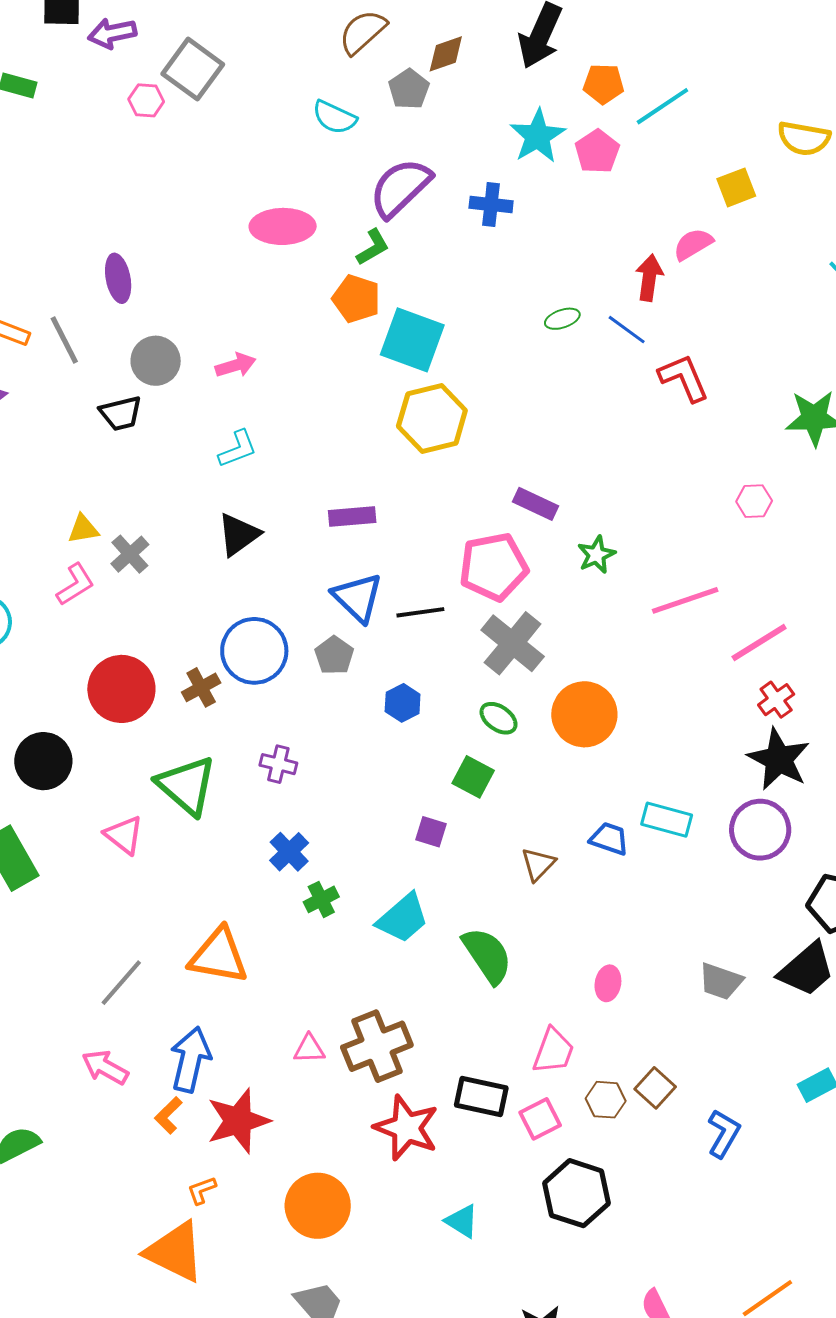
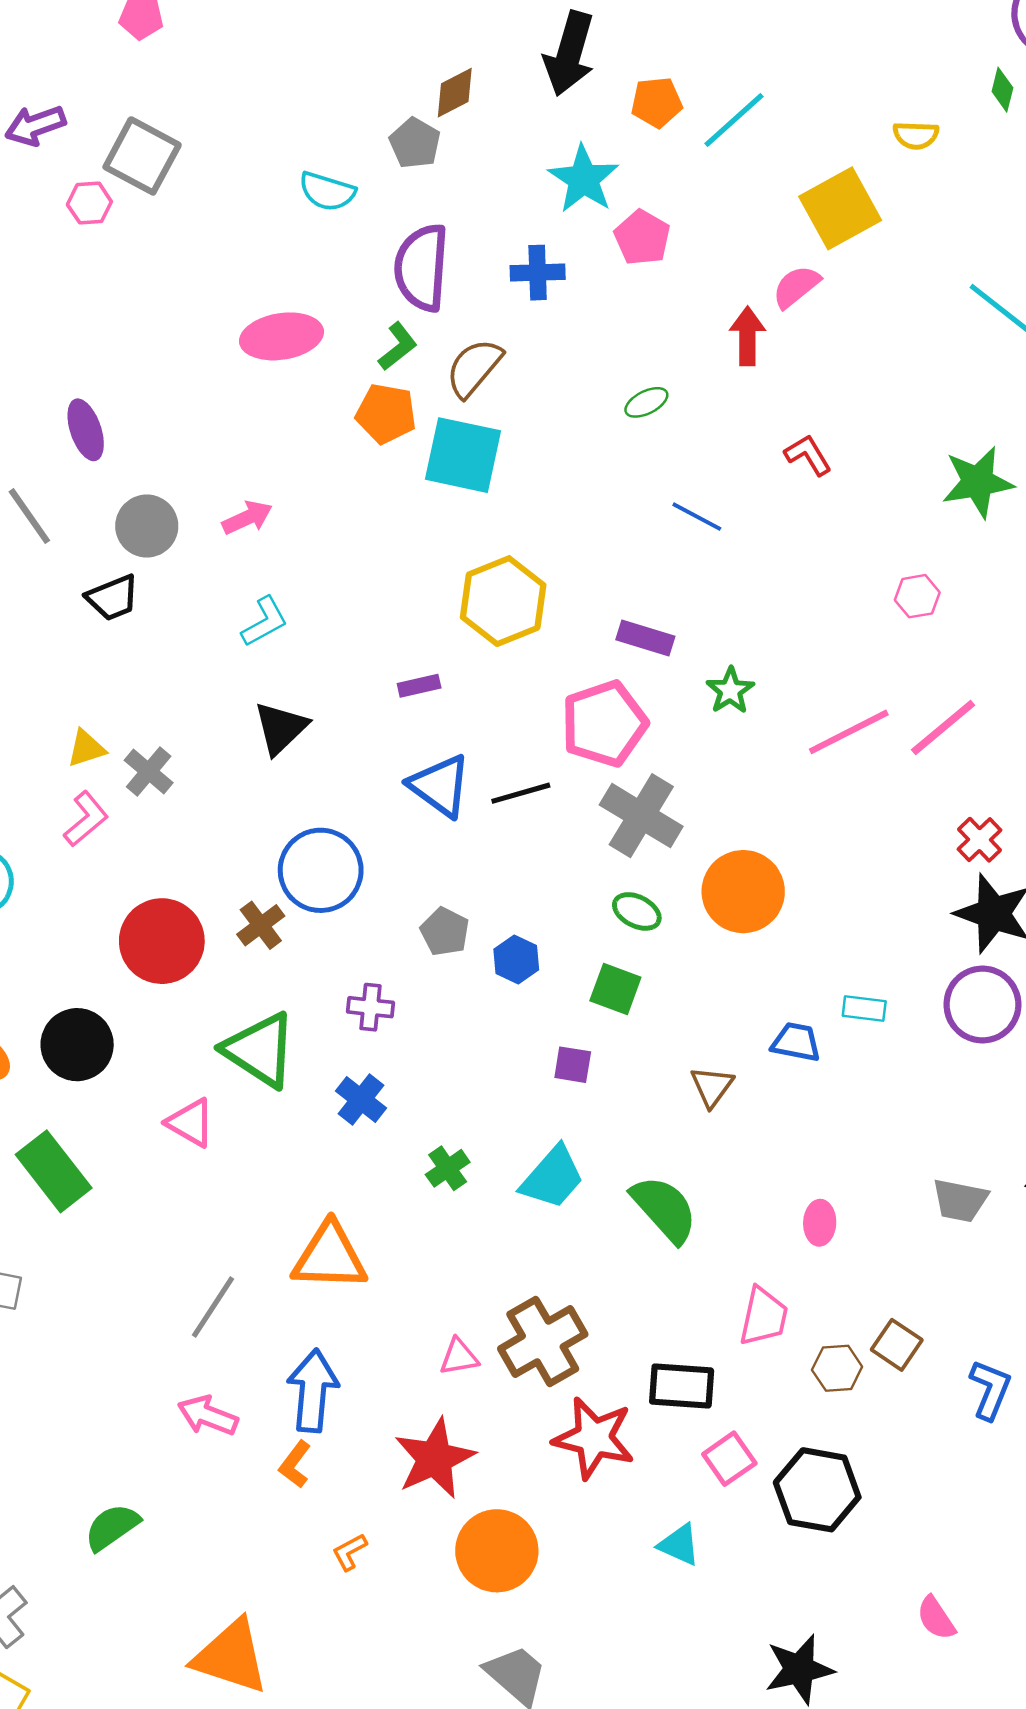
brown semicircle: (363, 32) -> (474, 368), moved
yellow semicircle: (804, 138) -> (916, 135), size x0.7
pink pentagon: (597, 151) -> (642, 238), moved
yellow square: (736, 187) -> (840, 208), size x1.6
purple semicircle: (400, 188) -> (422, 268), turned -34
blue line: (627, 330) -> (697, 517), moved
red L-shape: (684, 378) -> (808, 455), size x0.7
yellow hexagon: (432, 418) -> (503, 601), moved
purple rectangle: (352, 517) -> (419, 686), size x0.7
pink line: (759, 642) -> (943, 728), moved
gray pentagon: (334, 655) -> (445, 932), moved
blue hexagon: (403, 703) -> (516, 960), moved
cyan rectangle: (667, 820) -> (864, 1008), size x0.7
blue cross: (289, 852) -> (361, 1099), moved
pink square: (540, 1119) -> (729, 1459), moved
red star: (238, 1121) -> (435, 1458), moved
orange triangle: (175, 1252) -> (231, 1657), moved

